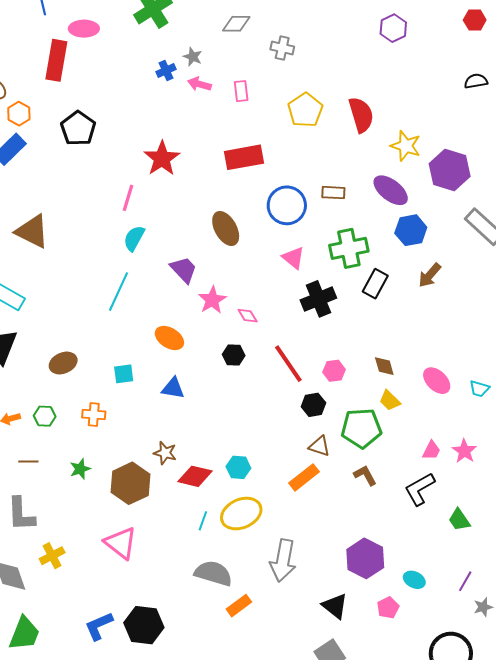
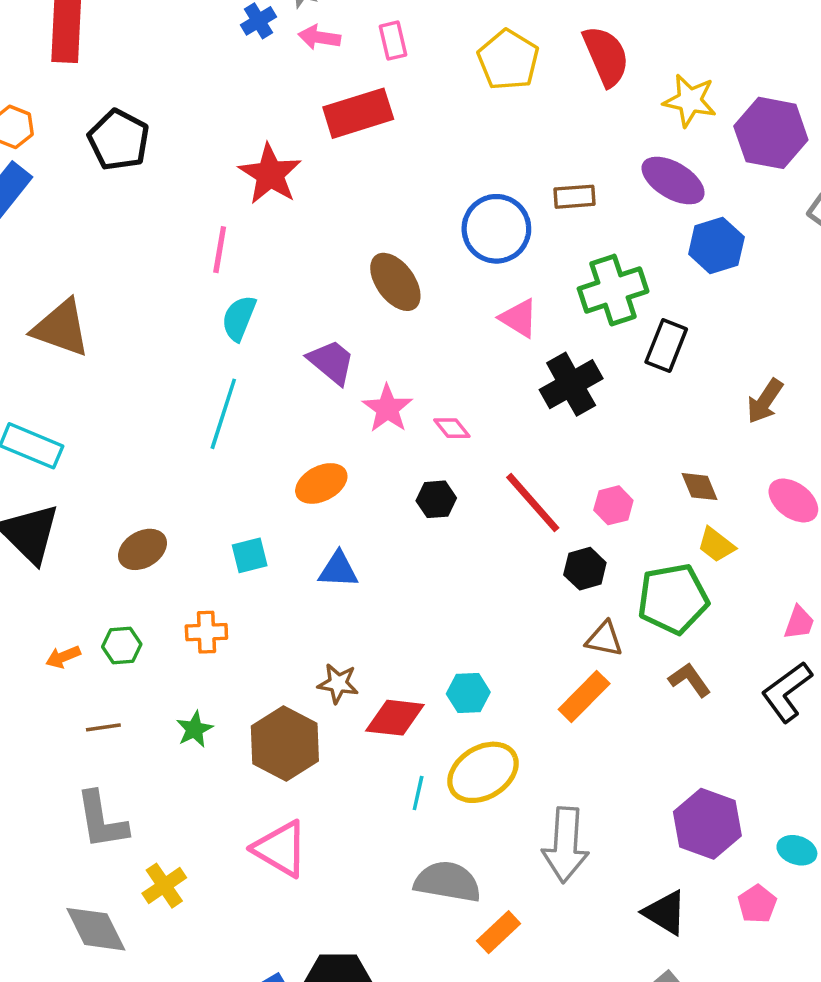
red rectangle: (244, 157) -> (358, 113), moved
brown arrow: (430, 275) -> (765, 401), moved
orange ellipse: (169, 338) -> (321, 483), turned -52

